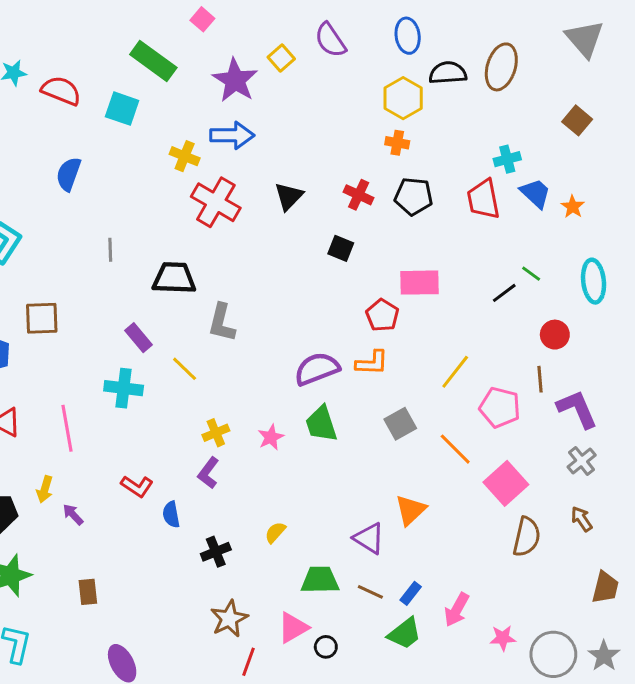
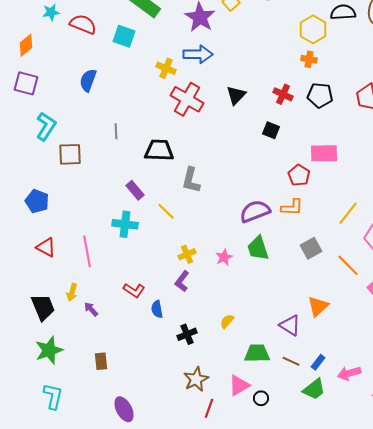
brown square: (42, 318) -> (70, 154), moved
pink arrow: (457, 610) -> (349, 373), turned 45

